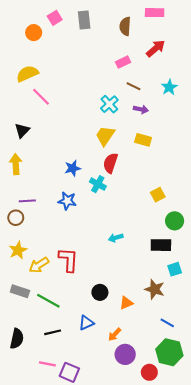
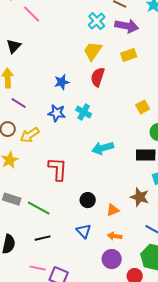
purple arrow: (141, 109) -> (127, 26), size x1.6
yellow rectangle: (143, 140) -> (129, 55), turned -35
cyan cross: (98, 184) -> (84, 112), moved
purple line: (27, 201) -> (19, 103), moved, turned 35
cyan arrow: (116, 238) -> (103, 148), size x1.5
yellow arrow: (39, 265) -> (30, 135), moved
blue triangle: (86, 323) -> (84, 231), moved, turned -49
orange arrow: (115, 334) -> (115, 236), moved, turned 56

